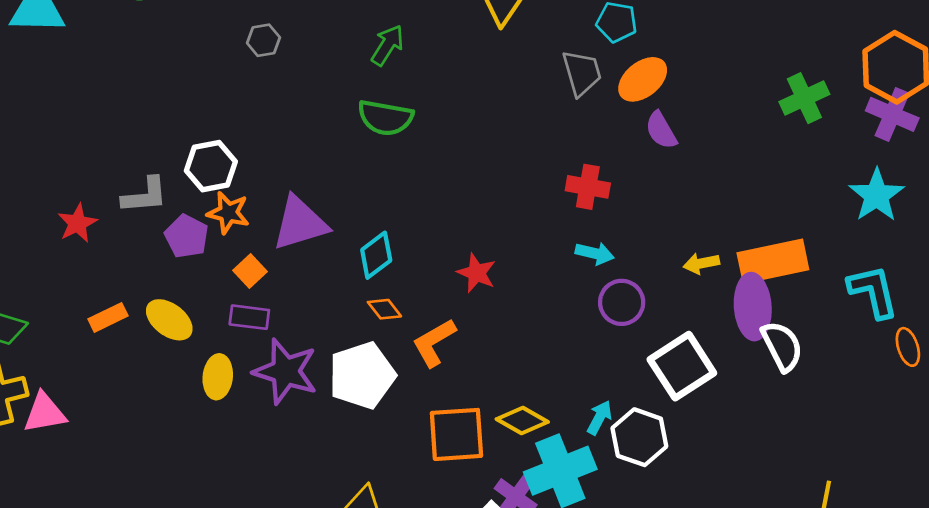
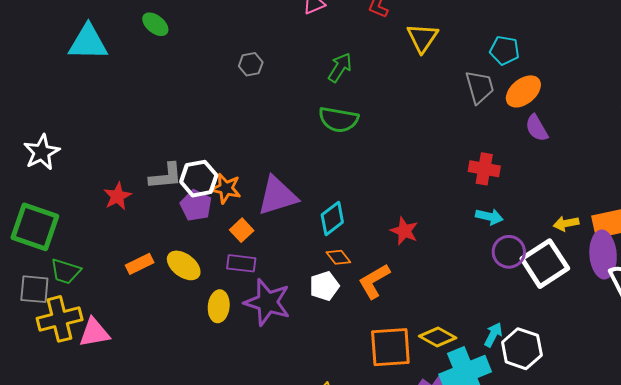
white hexagon: (211, 166) -> (199, 179), moved
white square: (682, 366) -> (545, 264), moved
white pentagon: (362, 375) -> (324, 286), moved, size x0.6

